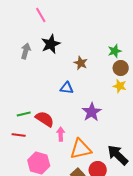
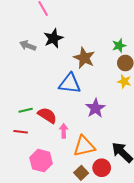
gray arrow: (26, 51) -> (28, 46), turned -84
brown star: (81, 63) -> (84, 58), size x1.5
blue triangle: (67, 88) -> (70, 84), size x1.6

